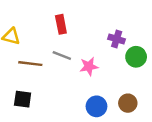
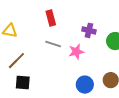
purple cross: (117, 39) -> (89, 30), moved
brown line: (30, 64) -> (16, 61), moved, turned -48

